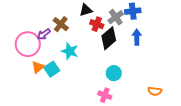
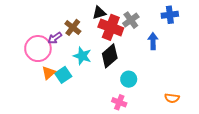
blue cross: (133, 11) -> (170, 15), moved
red cross: (97, 24) -> (111, 27), size x1.6
black diamond: (109, 38) -> (110, 56), moved

